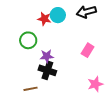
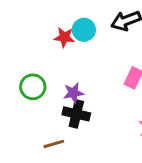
green circle: (28, 40) -> (33, 87), moved

